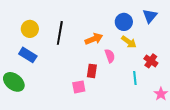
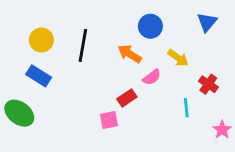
blue circle: (124, 22) -> (150, 26), moved
orange arrow: (94, 39) -> (130, 54), turned -126
pink semicircle: (110, 56) -> (152, 77), turned 72
red rectangle: (92, 71) -> (127, 98), turned 48

